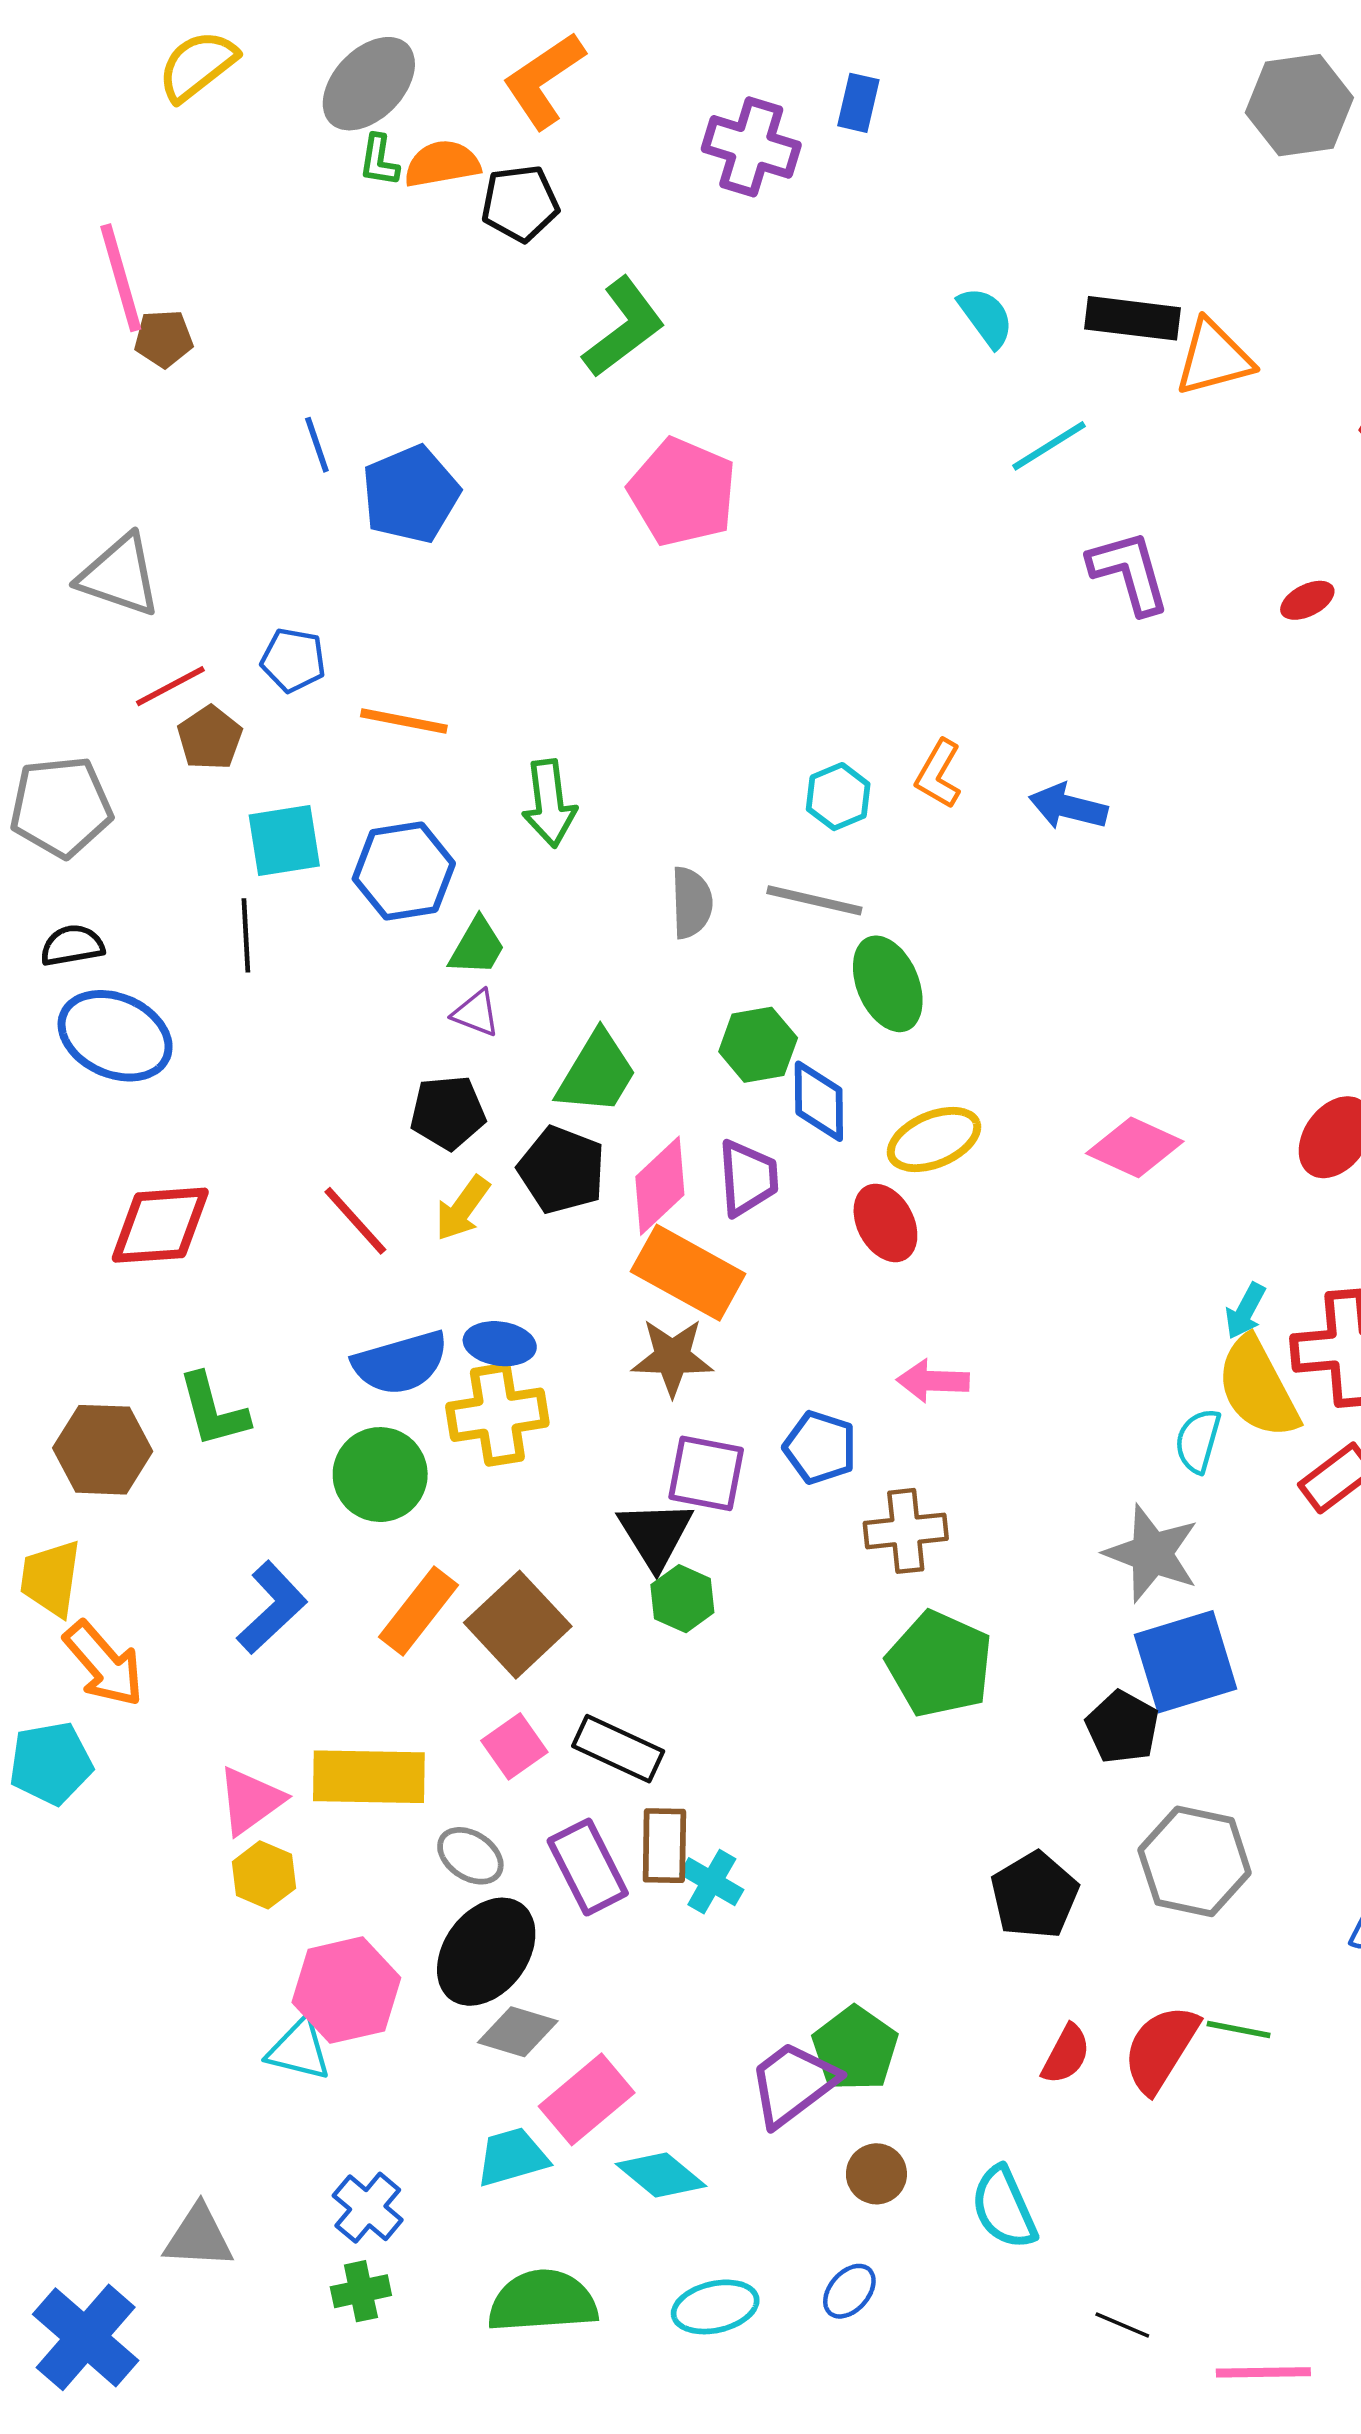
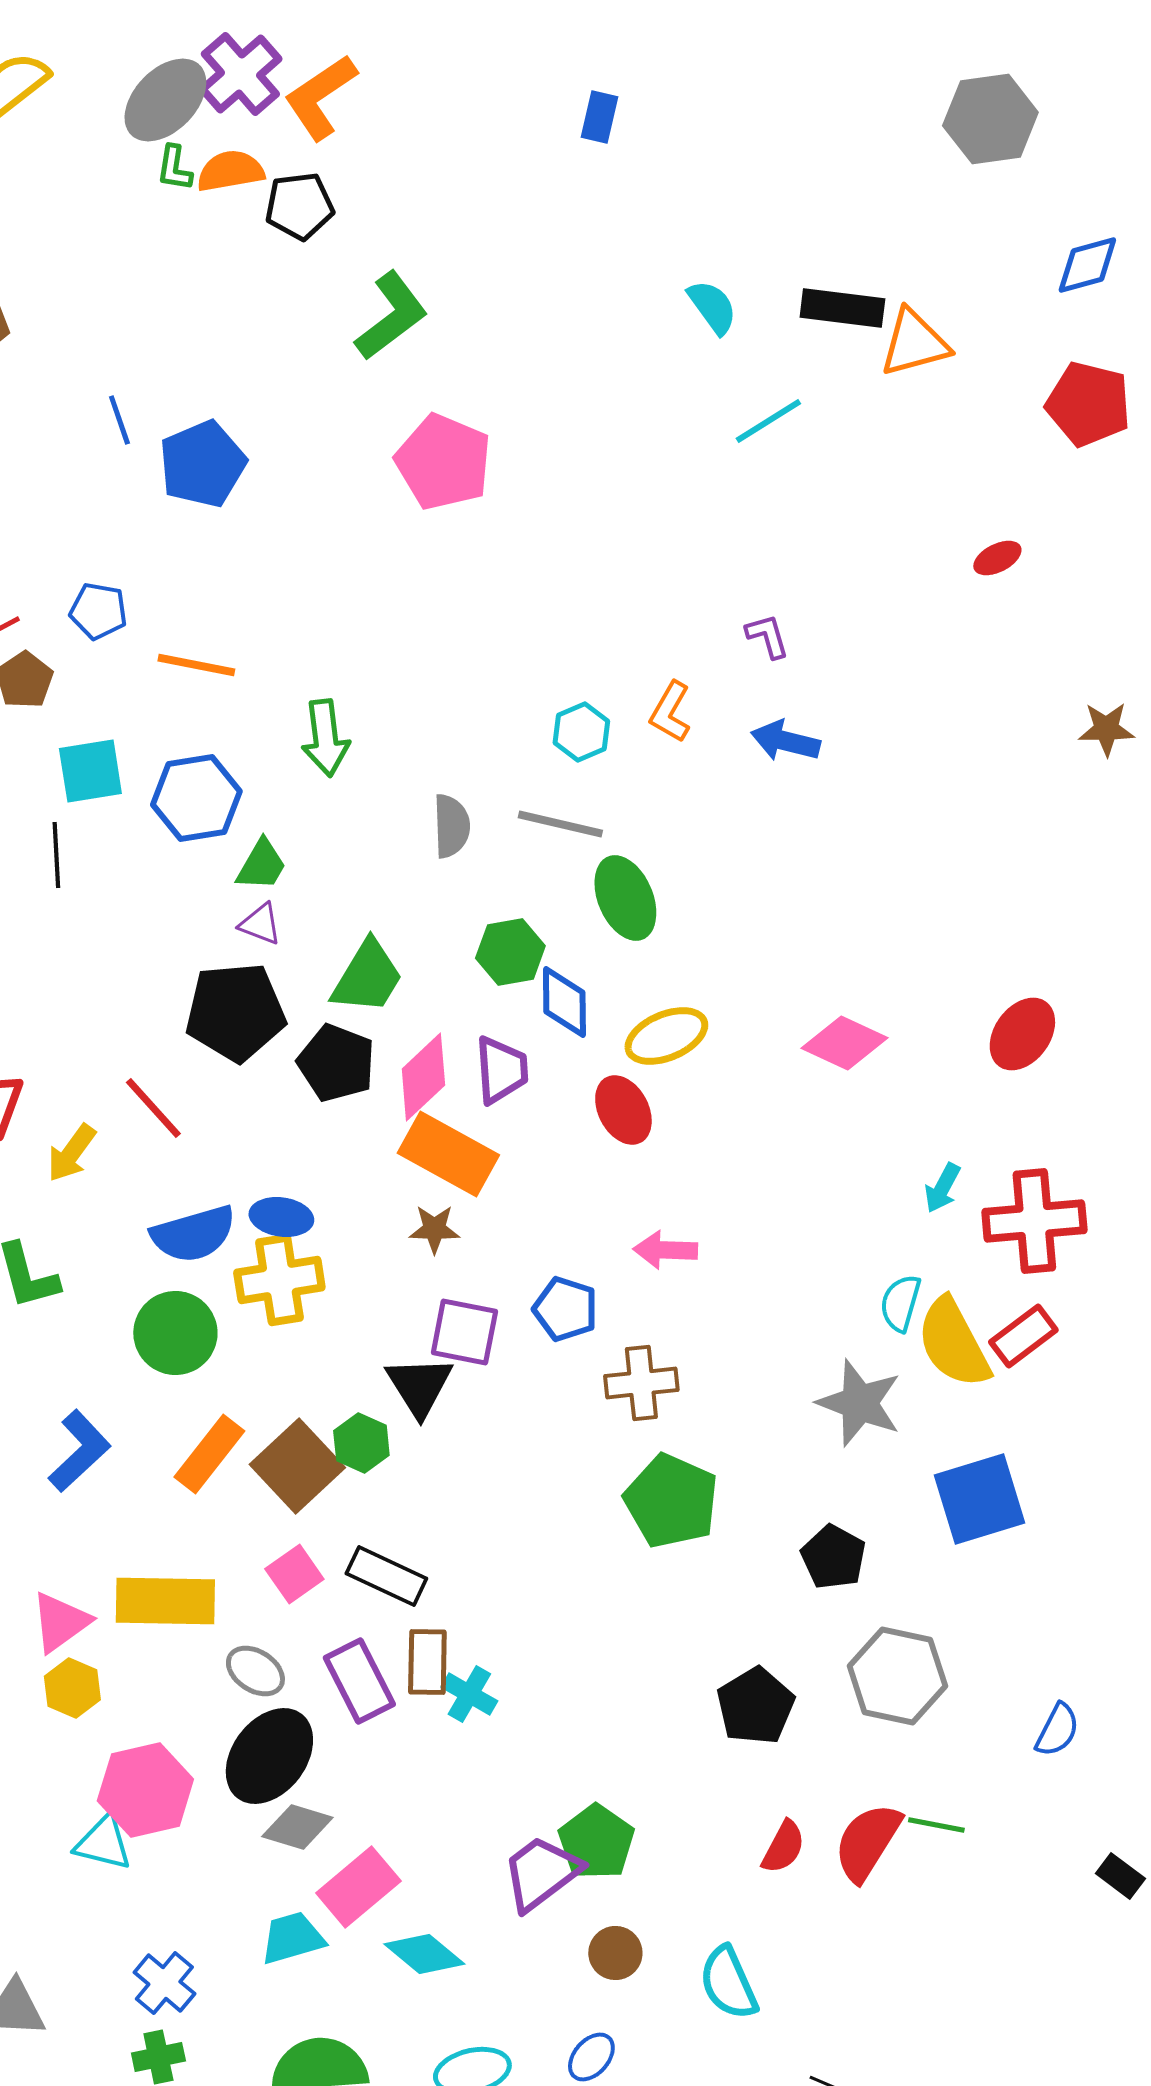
purple cross: (751, 147) -> (240, 74), moved, turned 32
purple L-shape: (1129, 572) -> (767, 636), moved, size x0.6
black pentagon: (448, 1112) -> (235, 1012), size x1.5
yellow arrow: (462, 1208) -> (71, 1153), moved
brown star: (672, 1357) -> (434, 1229), size x0.7
yellow semicircle: (1258, 1388) -> (953, 1343), moved
green hexagon: (682, 1599) -> (361, 1443), moved
blue square: (1186, 1662) -> (979, 1499), moved

